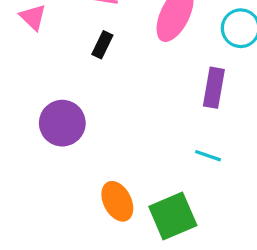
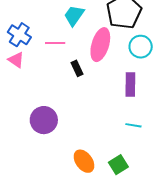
black rectangle: (102, 45) -> (77, 68), moved, turned -42
green square: (173, 216) -> (118, 165), size x0.7

